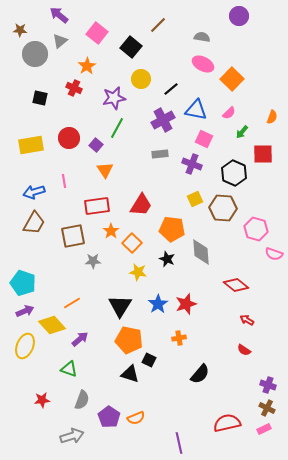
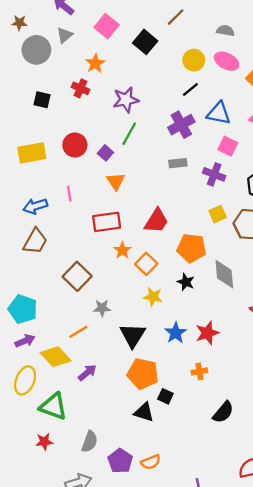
yellow circle: (141, 79) -> (194, 60), moved
brown square: (73, 236) -> (77, 276), moved, turned -35
gray star: (93, 261) -> (102, 308), moved
green triangle: (69, 369) -> (53, 407), moved, size x1.5

